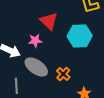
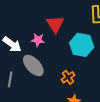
orange cross: (63, 74) -> (68, 77), moved

